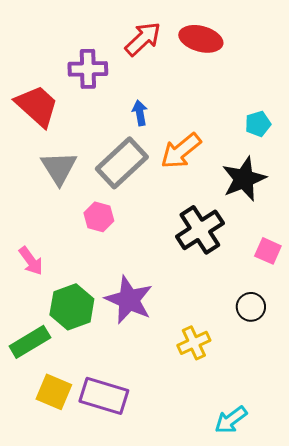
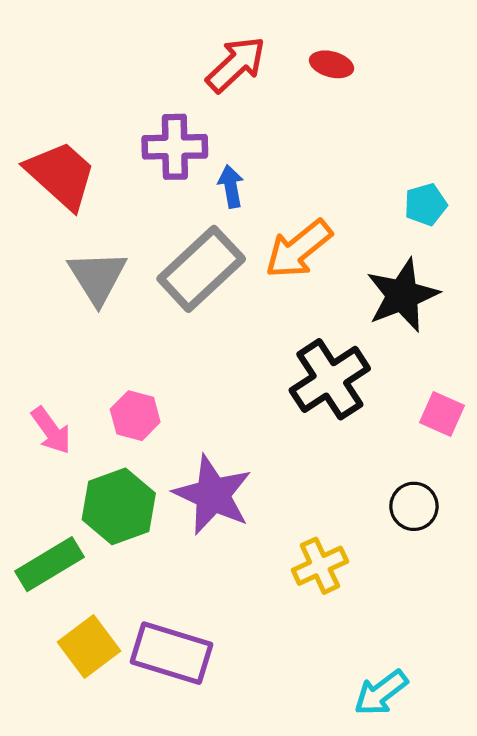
red ellipse: (201, 39) -> (332, 64), size x0.6
purple cross: (88, 69) -> (175, 147), moved
pink hexagon: (99, 217) -> (135, 416), moved
yellow square: (54, 392) -> (89, 647), turned 30

